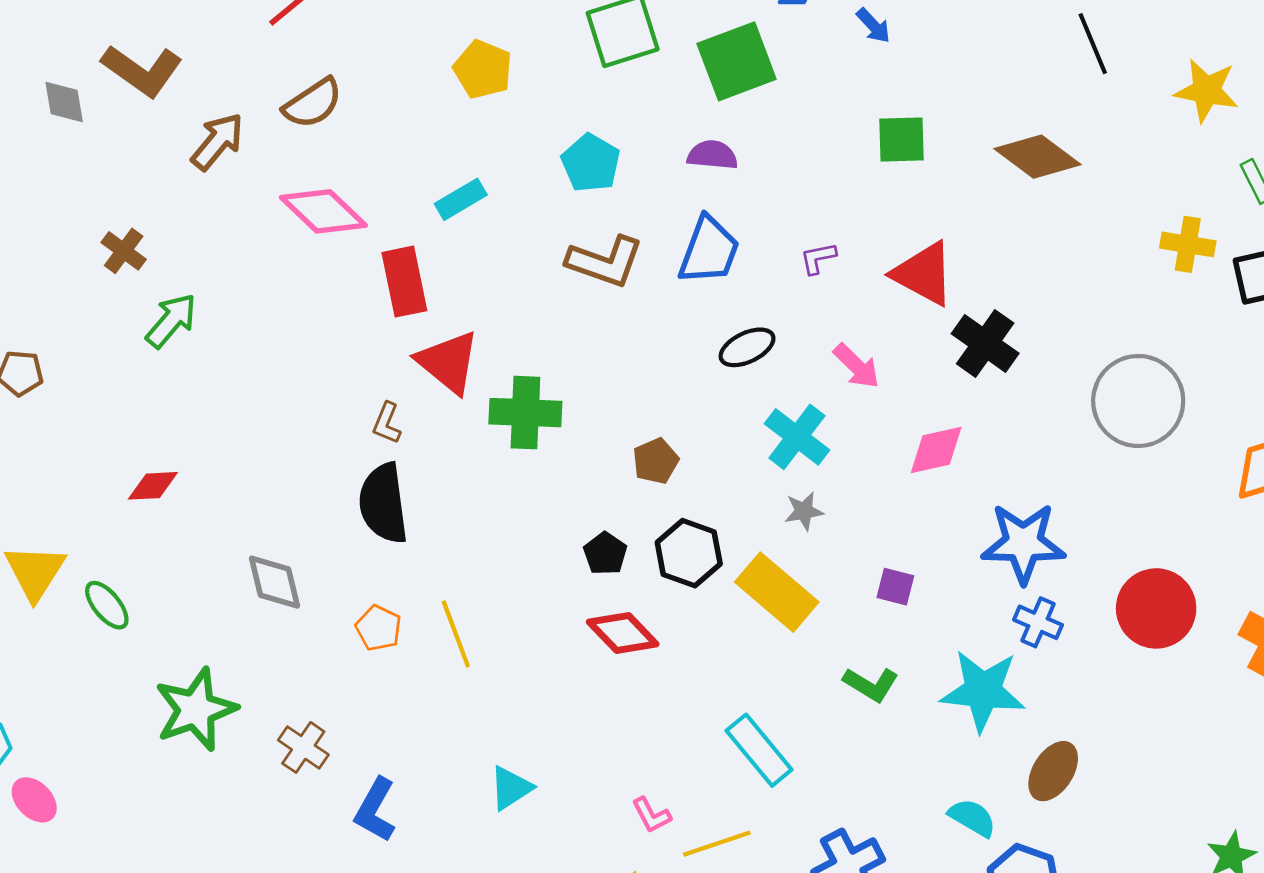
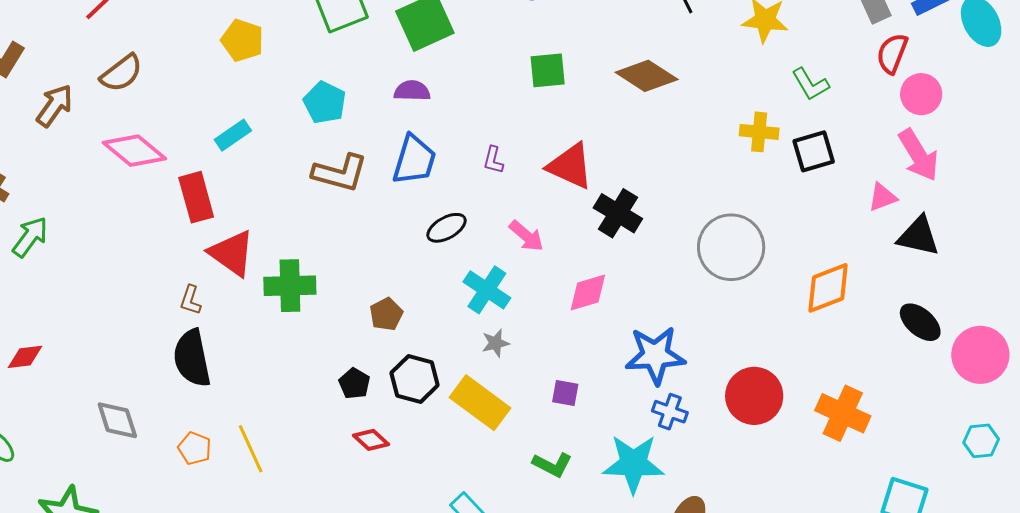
purple L-shape: (818, 258) -> (493, 160), turned -60
red diamond: (623, 633) -> (371, 440), size x0.7

